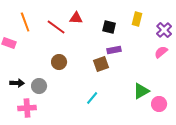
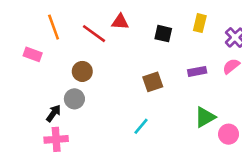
purple rectangle: (114, 50) -> (197, 71), moved
brown circle: (59, 62) -> (82, 71), moved
black arrow: (17, 83) -> (54, 113), moved, turned -56
gray circle: (39, 86) -> (74, 99), moved

